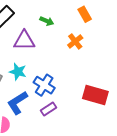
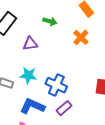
purple triangle: (24, 41) -> (30, 44), size x0.7
blue L-shape: (17, 103) -> (32, 106), turned 65

